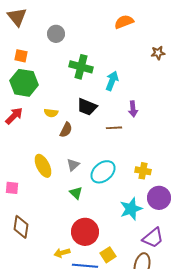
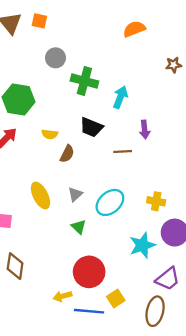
gray circle: (56, 34) -> (56, 58), moved
orange square: (21, 56) -> (39, 21), moved

